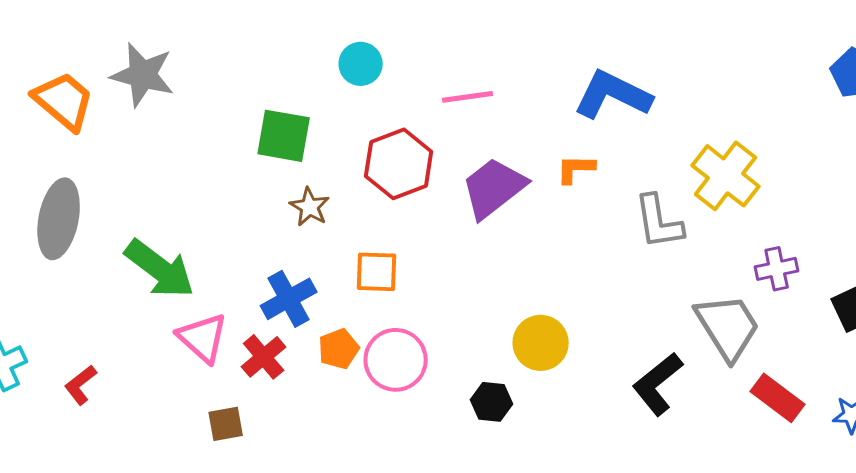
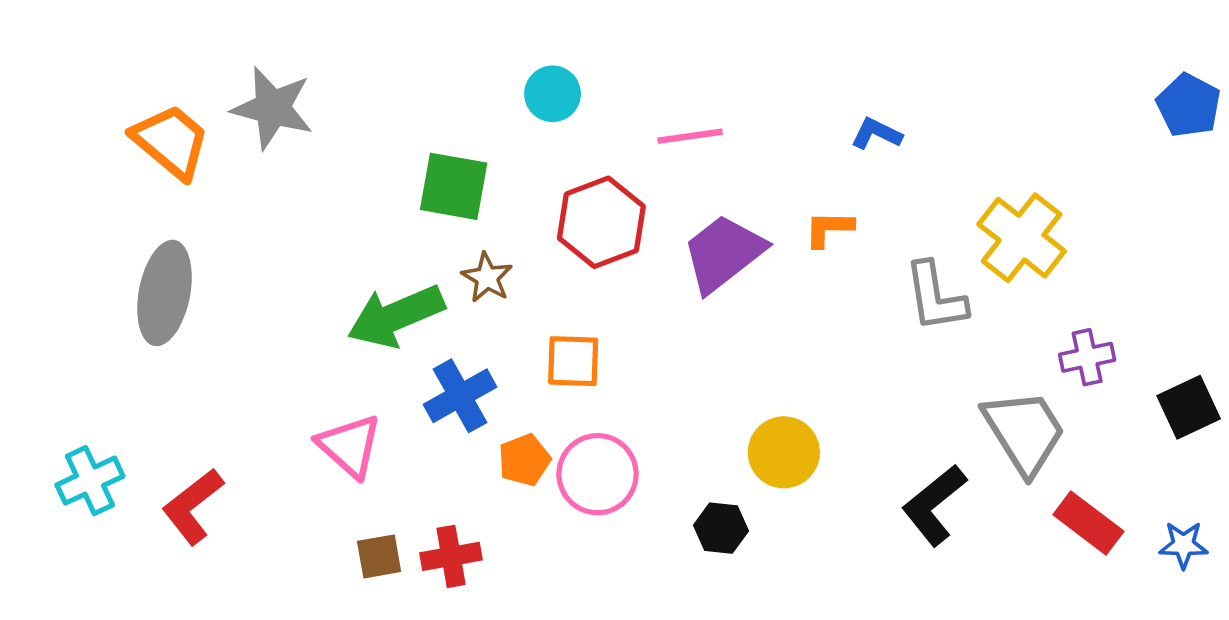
blue L-shape: (613, 95) -> (876, 134), size x0.5
green arrow: (160, 269) -> (396, 316), moved, turned 120
red cross: (264, 357) -> (451, 556), moved, turned 30
red L-shape: (81, 385) -> (193, 506), size x1.5

